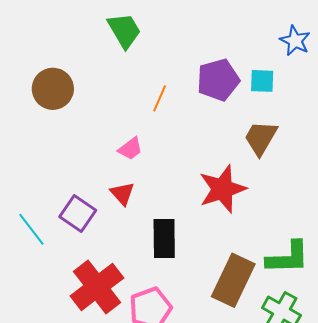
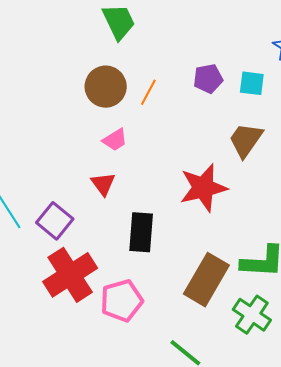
purple pentagon: (218, 80) -> (208, 79), size x0.7
brown circle: (53, 89) -> (106, 87), moved
purple square: (78, 213) -> (55, 221), moved

